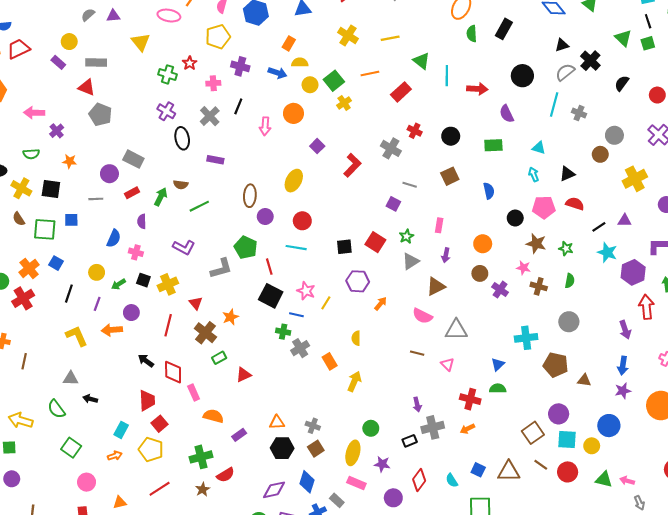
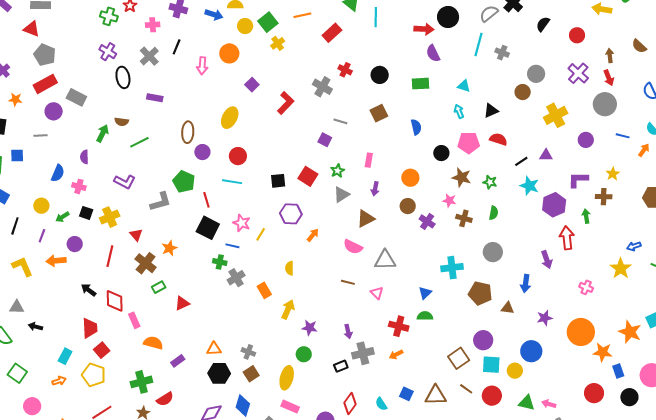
red arrow: (477, 89) -> (424, 29), moved
red rectangle: (132, 193) -> (45, 84), moved, size x1.6
blue arrow: (623, 366) -> (526, 283), moved
purple star: (382, 464) -> (310, 328), moved

